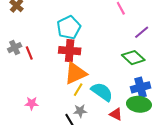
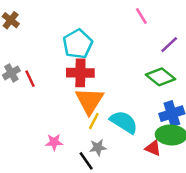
orange triangle: (76, 73) -> (89, 101), turned -30
pink star: (32, 103) -> (54, 142), moved
red triangle: (116, 114) -> (153, 148), moved

